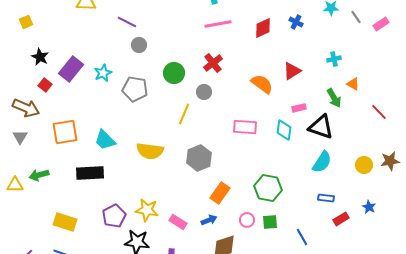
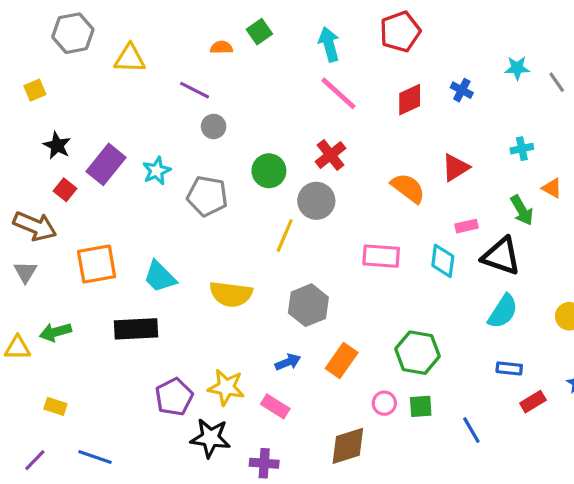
pink line: (218, 24) -> (338, 93), turned 52
gray circle: (204, 92) -> (316, 201), size x1.5
blue arrow: (209, 220) -> (288, 362), moved
yellow rectangle: (65, 222) -> (55, 406), moved, size x0.6

